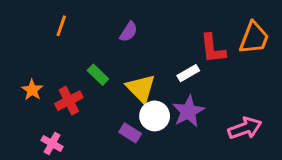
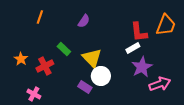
white rectangle: (188, 73) -> (133, 48), moved
purple star: (188, 111) -> (142, 67), moved

